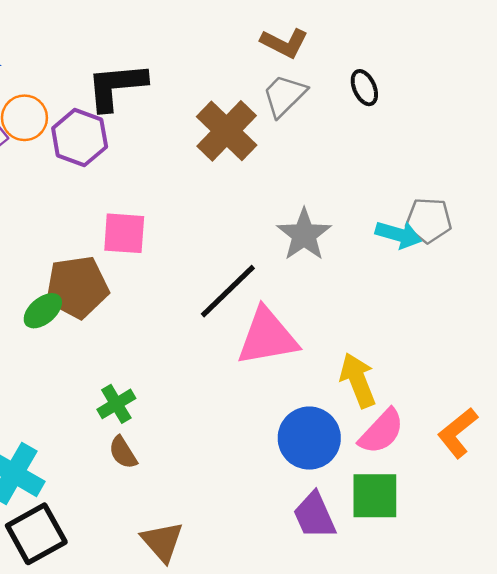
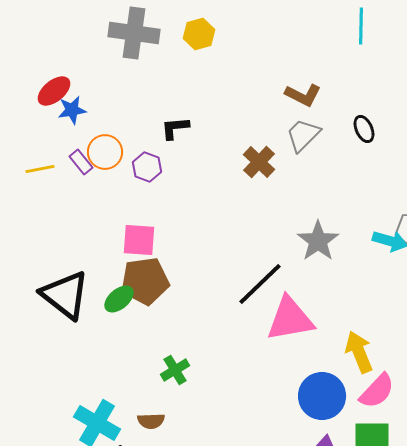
black L-shape: (116, 86) -> (175, 128), size x0.6
brown cross: (227, 131) -> (259, 162), size x0.7
purple hexagon: (80, 137) -> (147, 167), size x0.7
pink square: (124, 233) -> (139, 240), moved
brown semicircle: (123, 452) -> (151, 421), moved, turned -60

